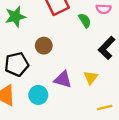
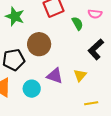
green star: (15, 17) -> (15, 16), turned 30
brown circle: (44, 46) -> (39, 44), size x1.5

